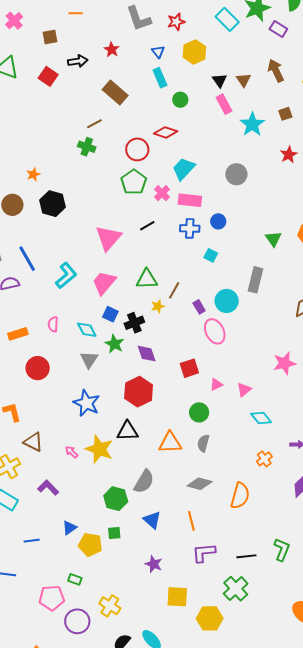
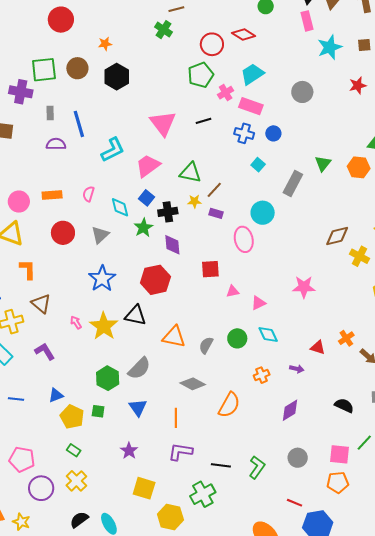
pink triangle: (108, 238) -> (163, 123), turned -32
gray rectangle: (256, 280) -> (293, 184), moved
purple rectangle: (199, 307) -> (216, 213), moved, turned -56
gray triangle: (89, 360) -> (100, 235), moved
green circle: (199, 412) -> (237, 338), moved
green rectangle: (75, 579) -> (74, 450), moved

